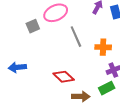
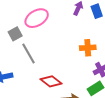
gray line: (76, 37) -> (29, 54), moved

